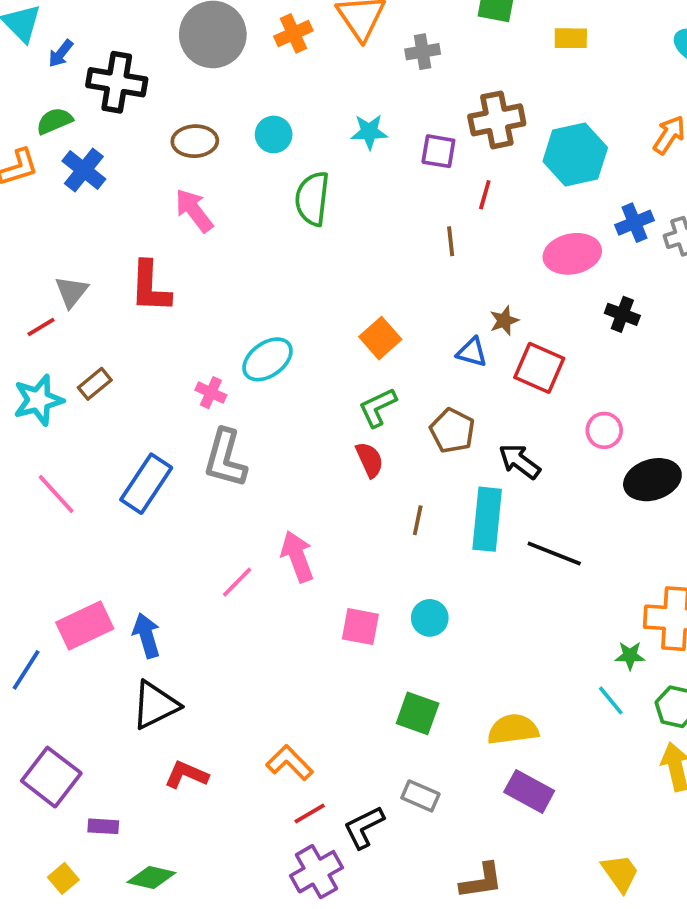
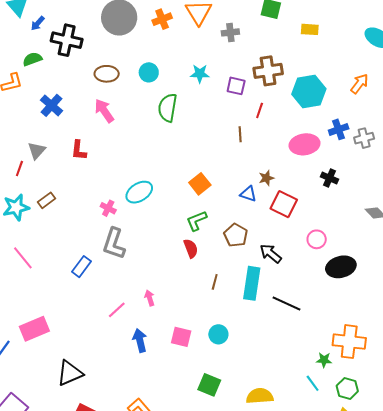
blue cross: (84, 170) -> (51, 105), moved
red L-shape: (150, 287) -> (79, 150), size x0.7
red line: (41, 327) -> (19, 169), turned -42
blue rectangle: (146, 484) -> (81, 267), moved, size x0.7
pink arrow: (297, 557) -> (150, 298), size x0.6
blue arrow: (147, 636) -> (140, 340), moved

